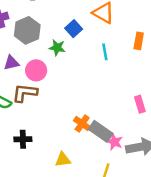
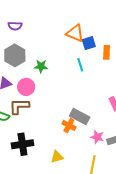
blue square: (74, 29) -> (89, 43), moved, turned 32
gray rectangle: (101, 131) -> (80, 117), moved
black cross: (23, 139) -> (22, 144), size x1.5

